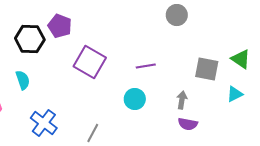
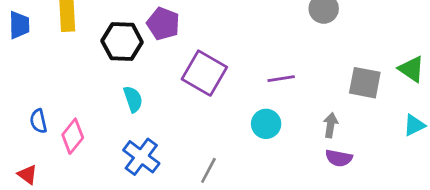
cyan semicircle: (23, 80) -> (133, 99), moved
cyan triangle: (235, 94) -> (414, 125), moved

